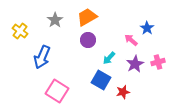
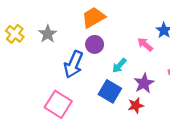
gray star: (55, 20) -> (48, 34), moved
blue arrow: (42, 57) -> (73, 64), moved
purple star: (135, 64) -> (144, 83), moved

